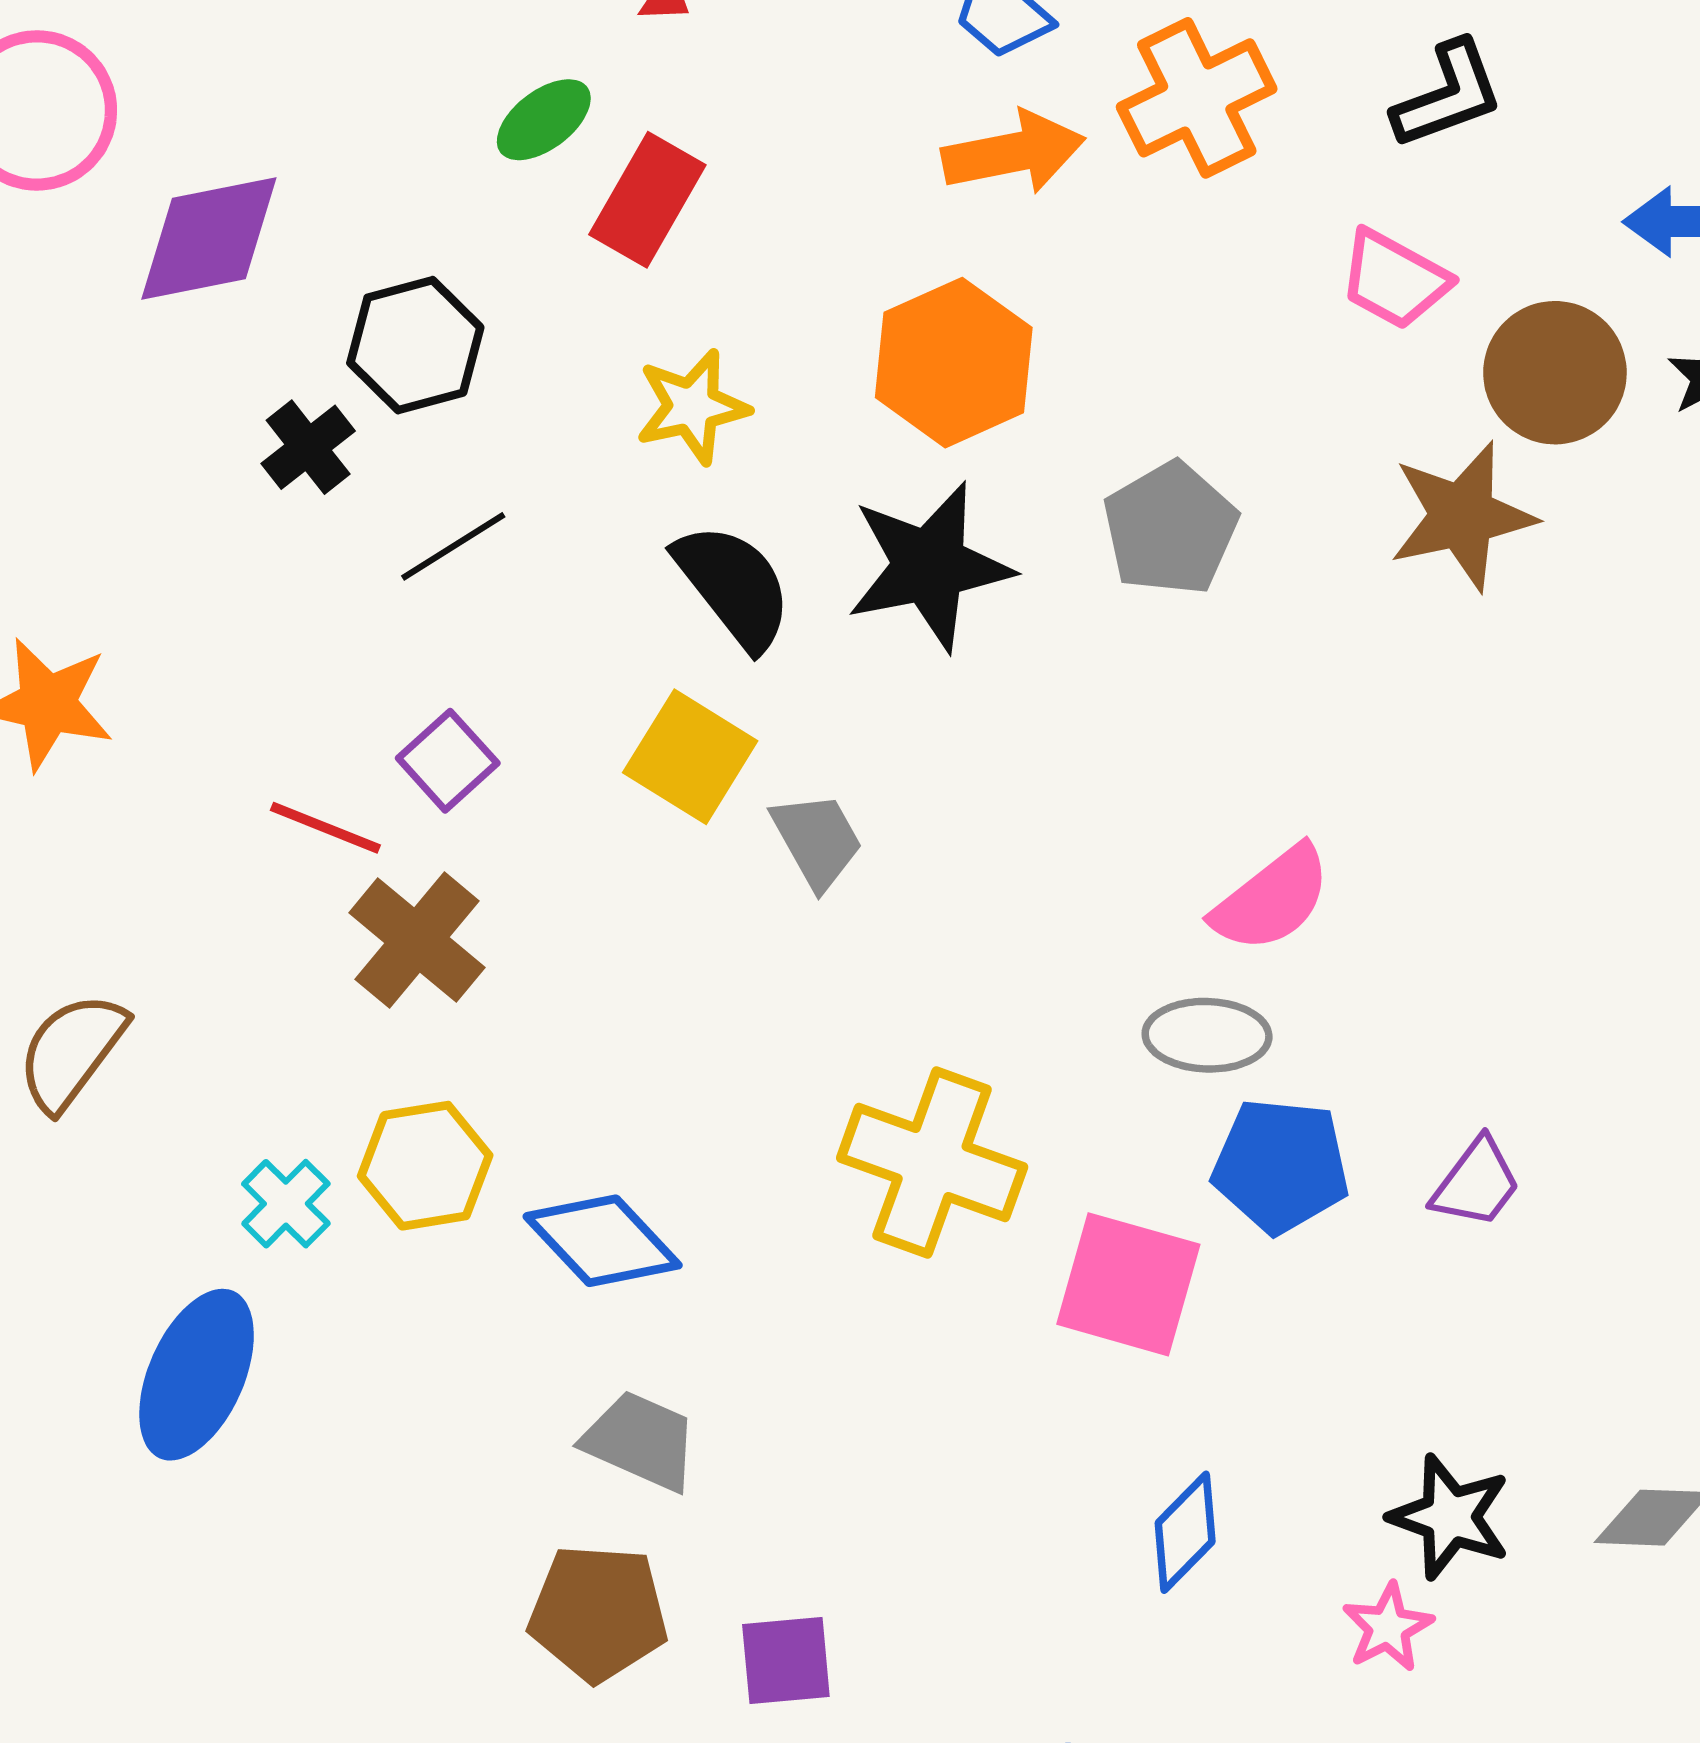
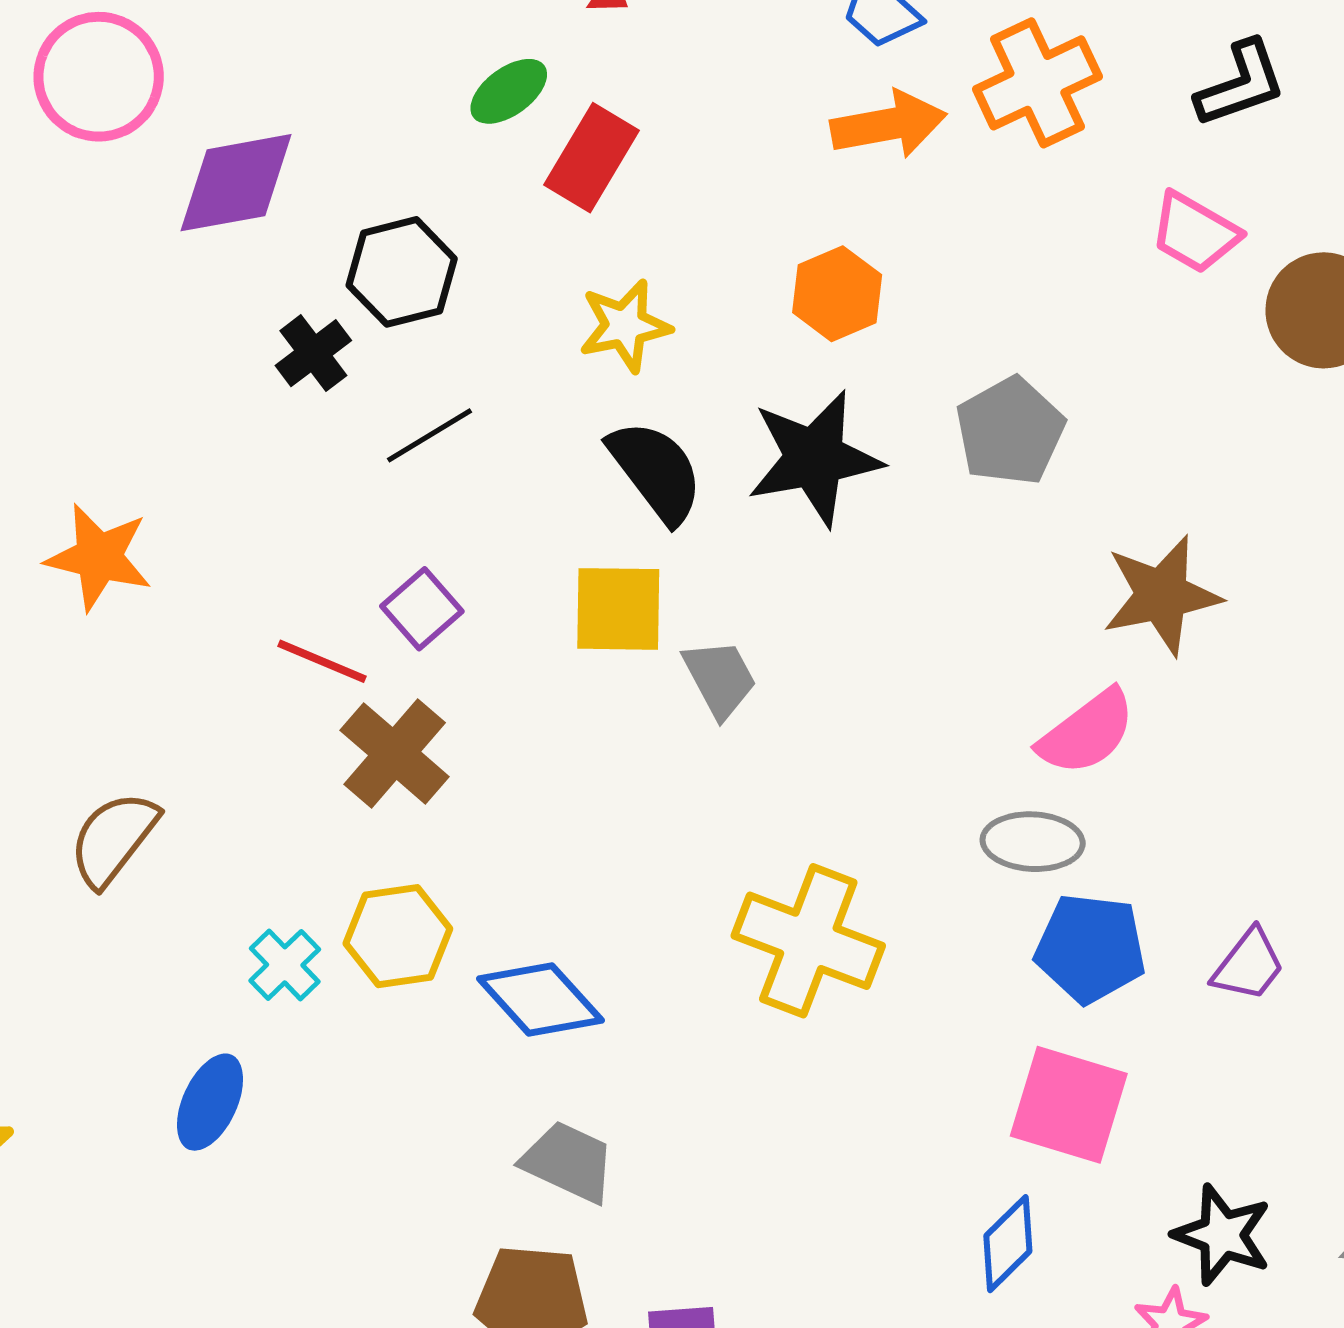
orange hexagon: (954, 363) -> (837, 294), size x0.7
brown star: (1462, 516) -> (1162, 595), moved
yellow square: (690, 757) -> (618, 609), turned -32
pink square: (1128, 1284) -> (1069, 1105), moved
blue ellipse: (197, 1375) -> (210, 1102), size x0.7

